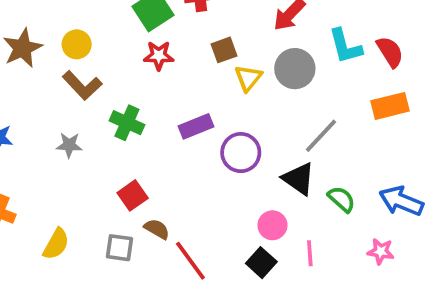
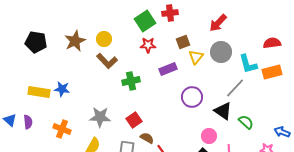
cyan L-shape: (345, 46) -> (248, 64), moved
red semicircle: (390, 52) -> (272, 43), turned -66
green cross: (127, 123) -> (131, 81), turned -36
purple rectangle: (196, 126) -> (168, 69), moved
gray star: (69, 145) -> (100, 117), moved, size x1.5
blue arrow: (401, 201) -> (282, 132), moved, size x0.7

